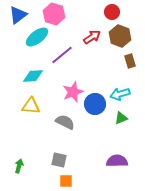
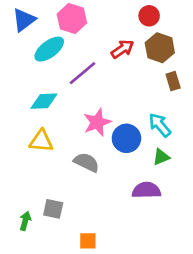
cyan arrow: (120, 94) -> (160, 125), turned 66
gray square: (59, 160) -> (53, 209), moved
purple semicircle: (117, 161) -> (146, 190), moved

